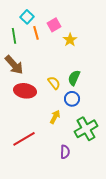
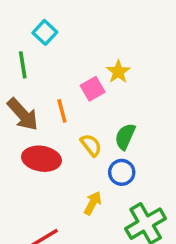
pink square: (54, 25) -> (93, 89), moved
orange line: (36, 33) -> (62, 111), moved

